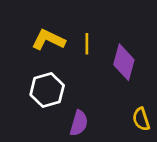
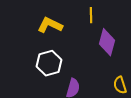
yellow line: (87, 44) -> (91, 15), moved

